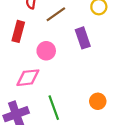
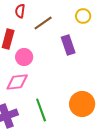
pink circle: (46, 51) -> (24, 57), moved
orange circle: (98, 101) -> (82, 104), size x1.6

